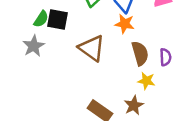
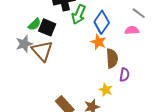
brown triangle: (92, 48) -> (42, 51), moved
brown semicircle: (140, 53) -> (112, 58), moved

